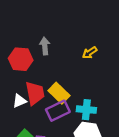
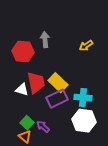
white triangle: (20, 101) -> (22, 90), turned 40

